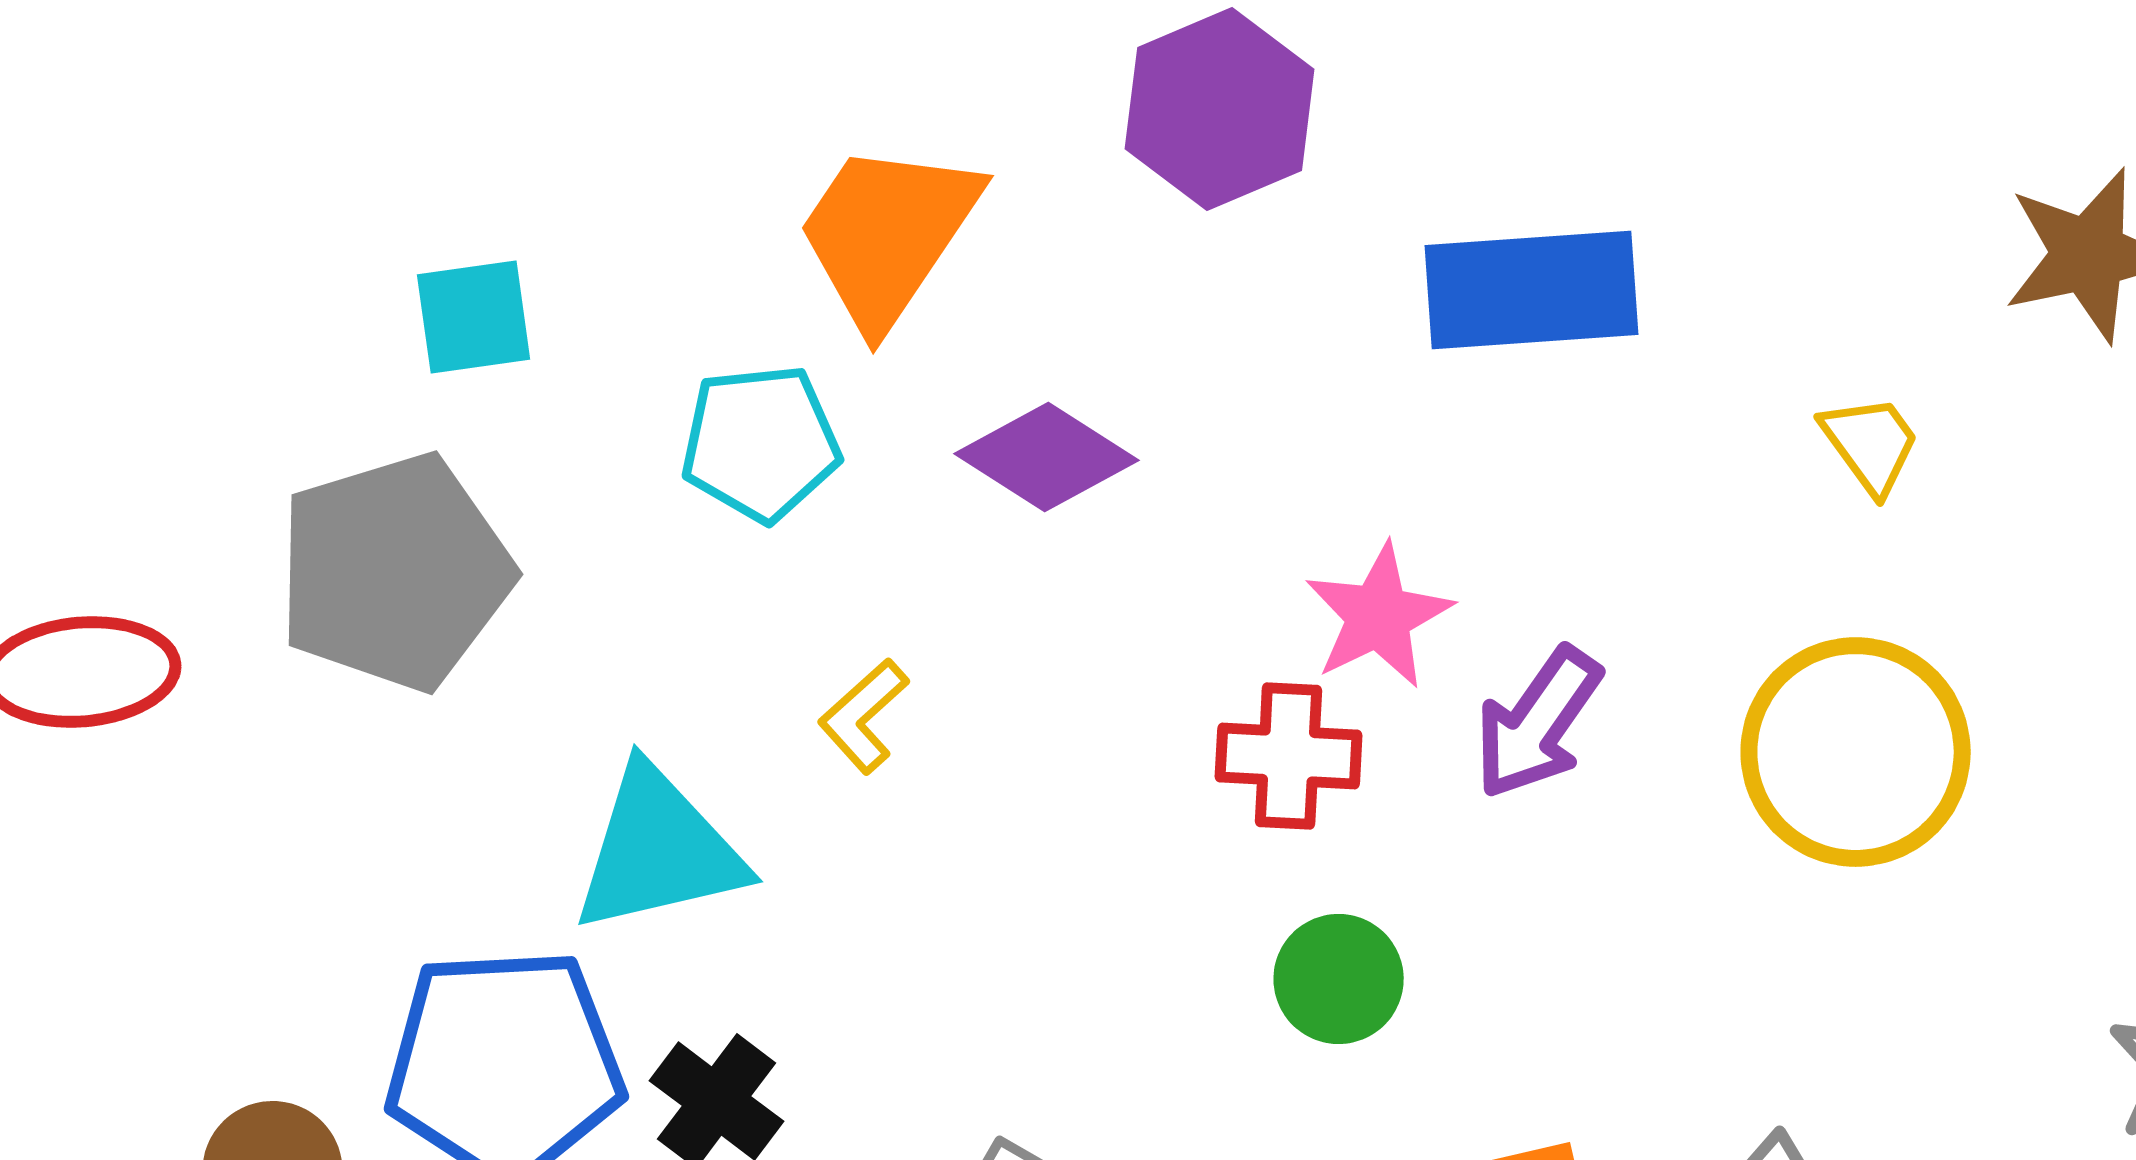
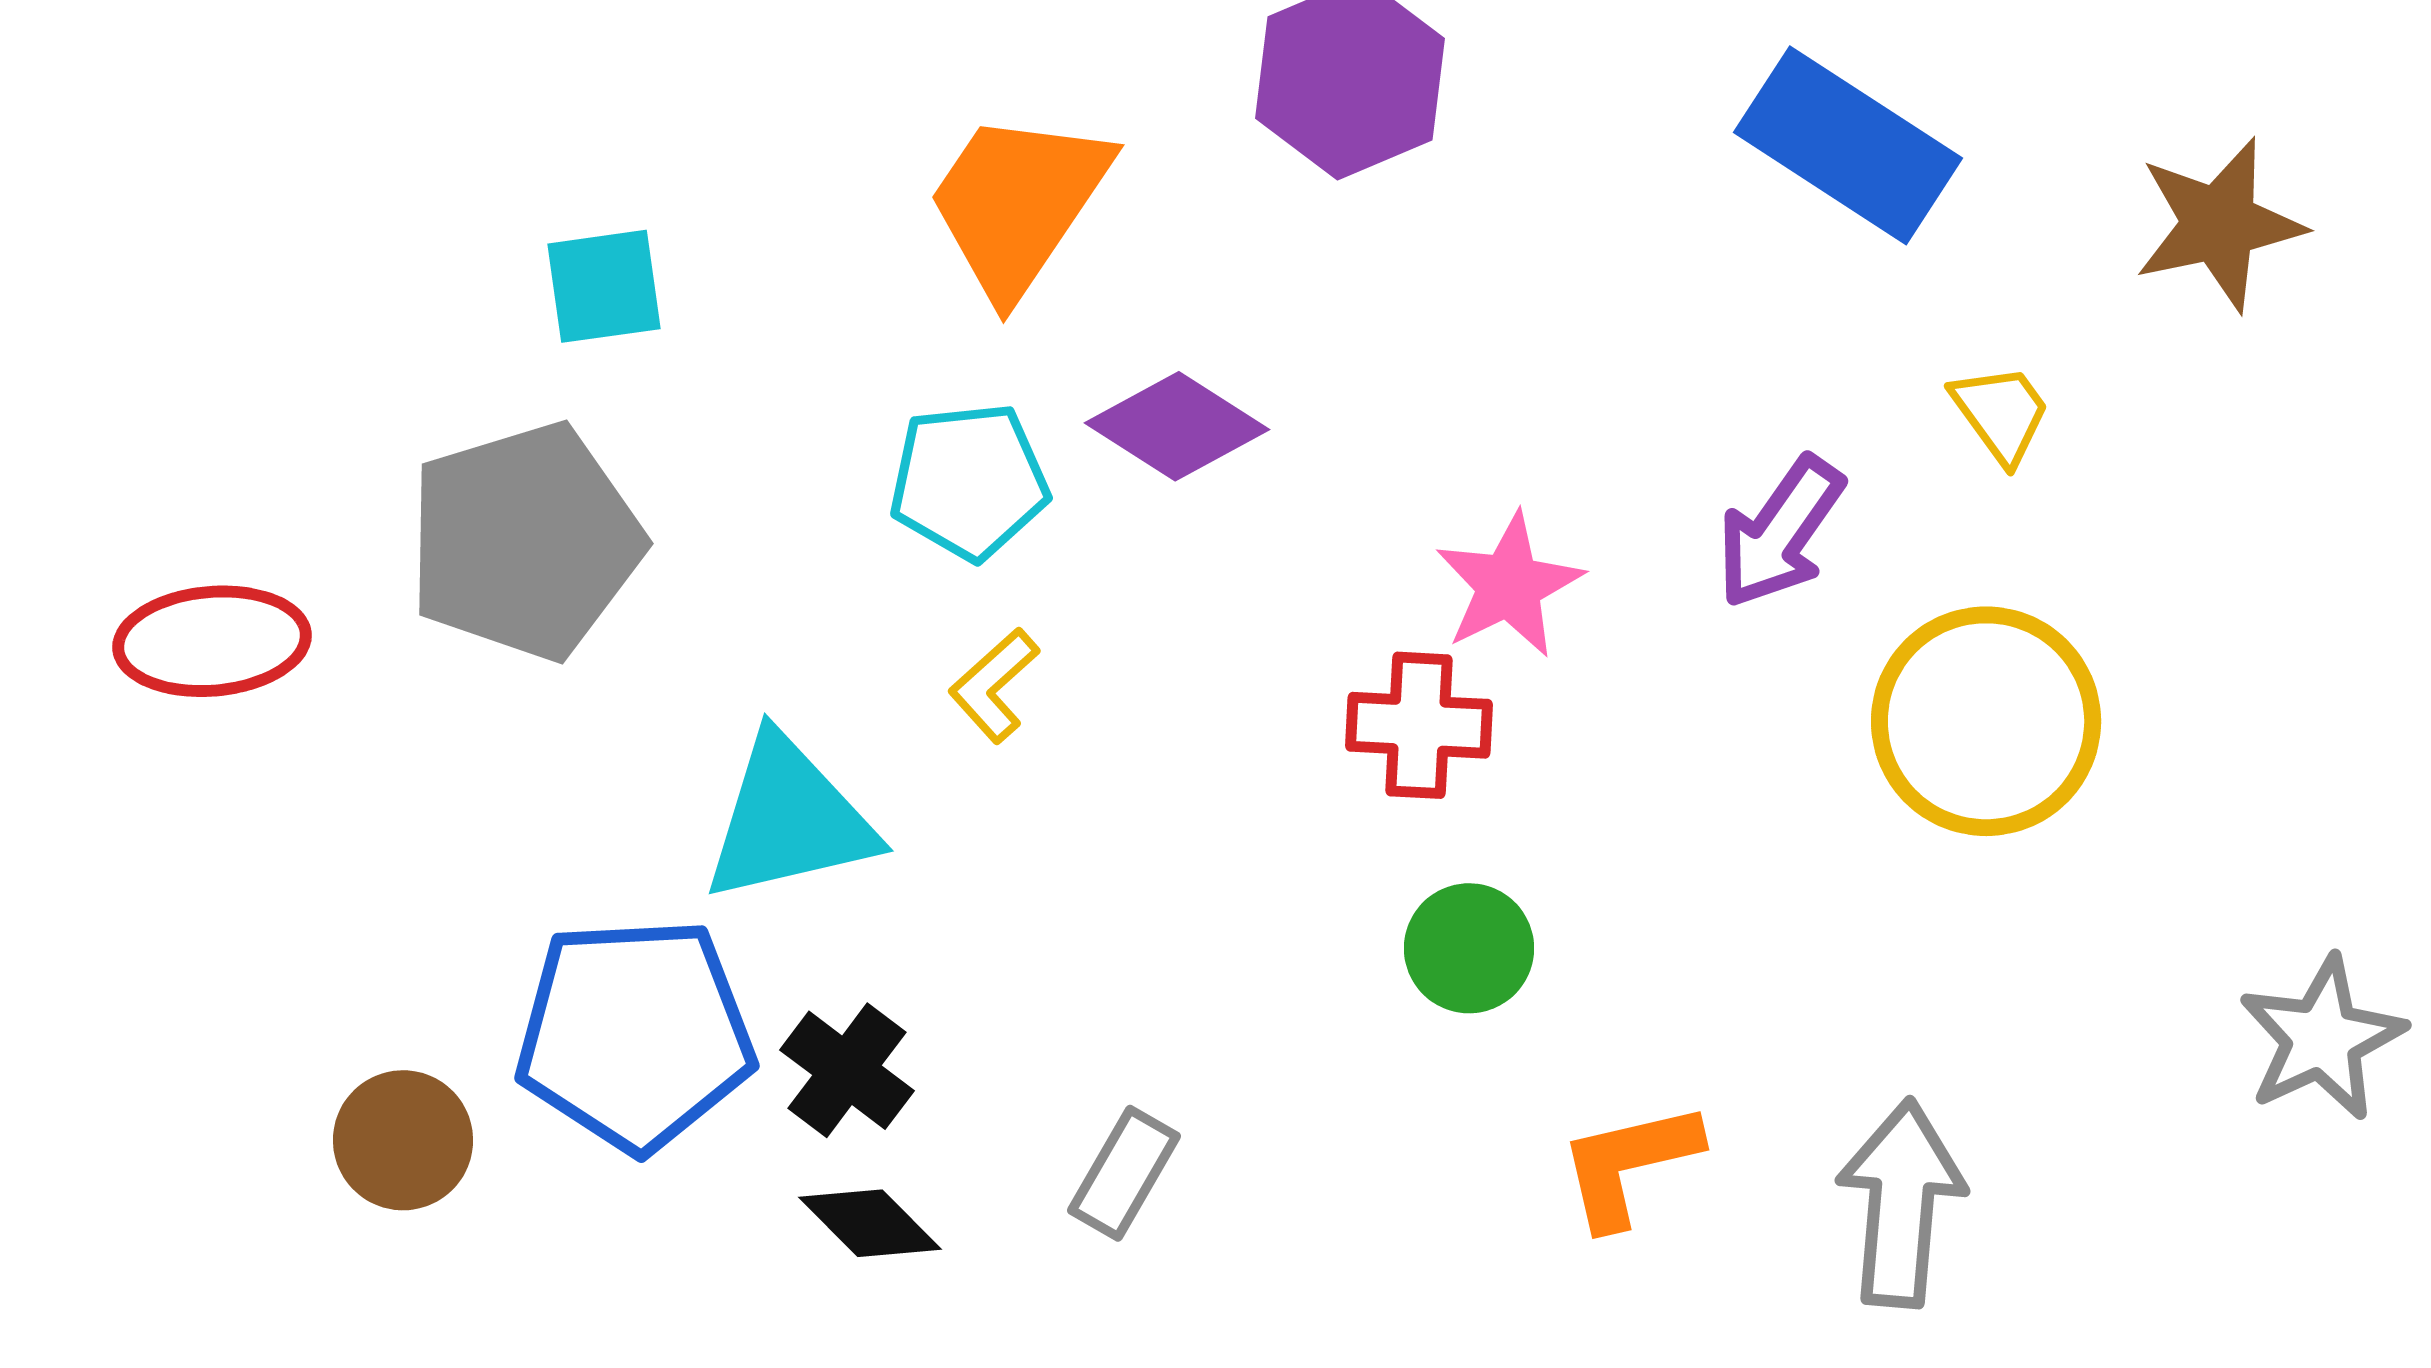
blue rectangle: (1532, 290) -> (1848, 145), moved, turned 37
cyan pentagon: (761, 443) -> (969, 481), moved
purple arrow: (1538, 723) -> (1780, 532), moved

